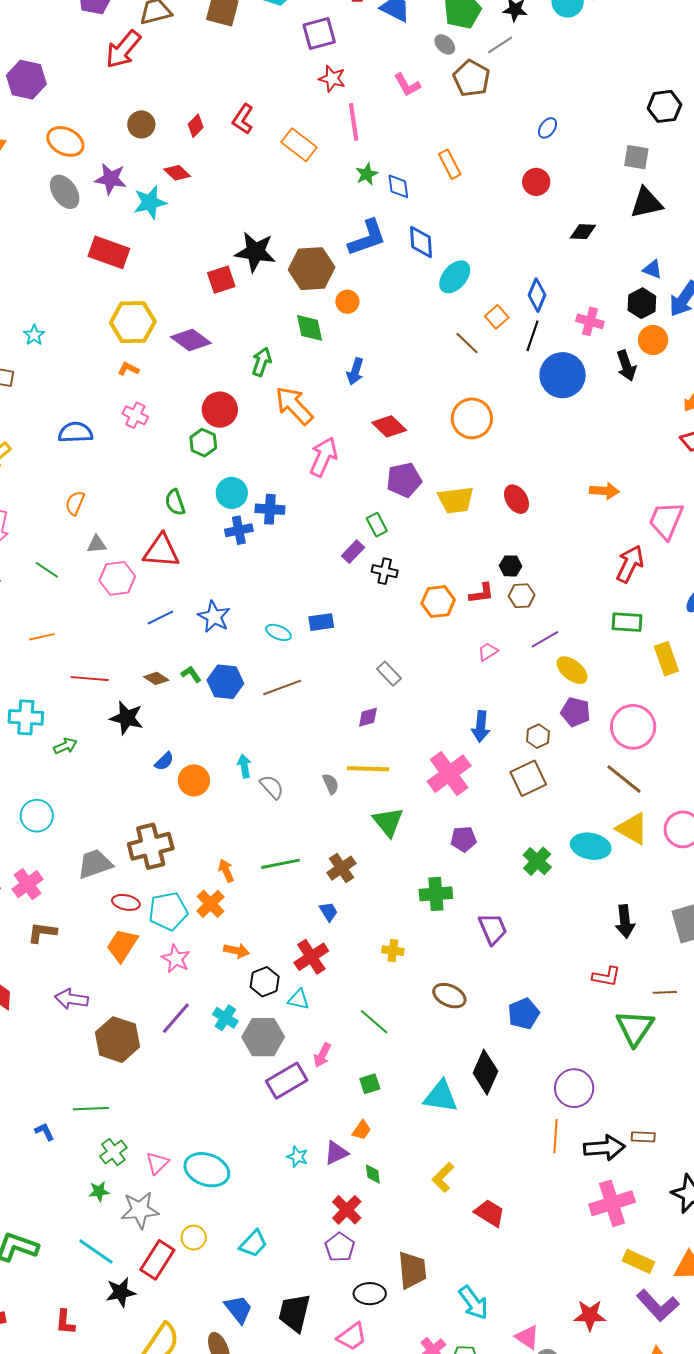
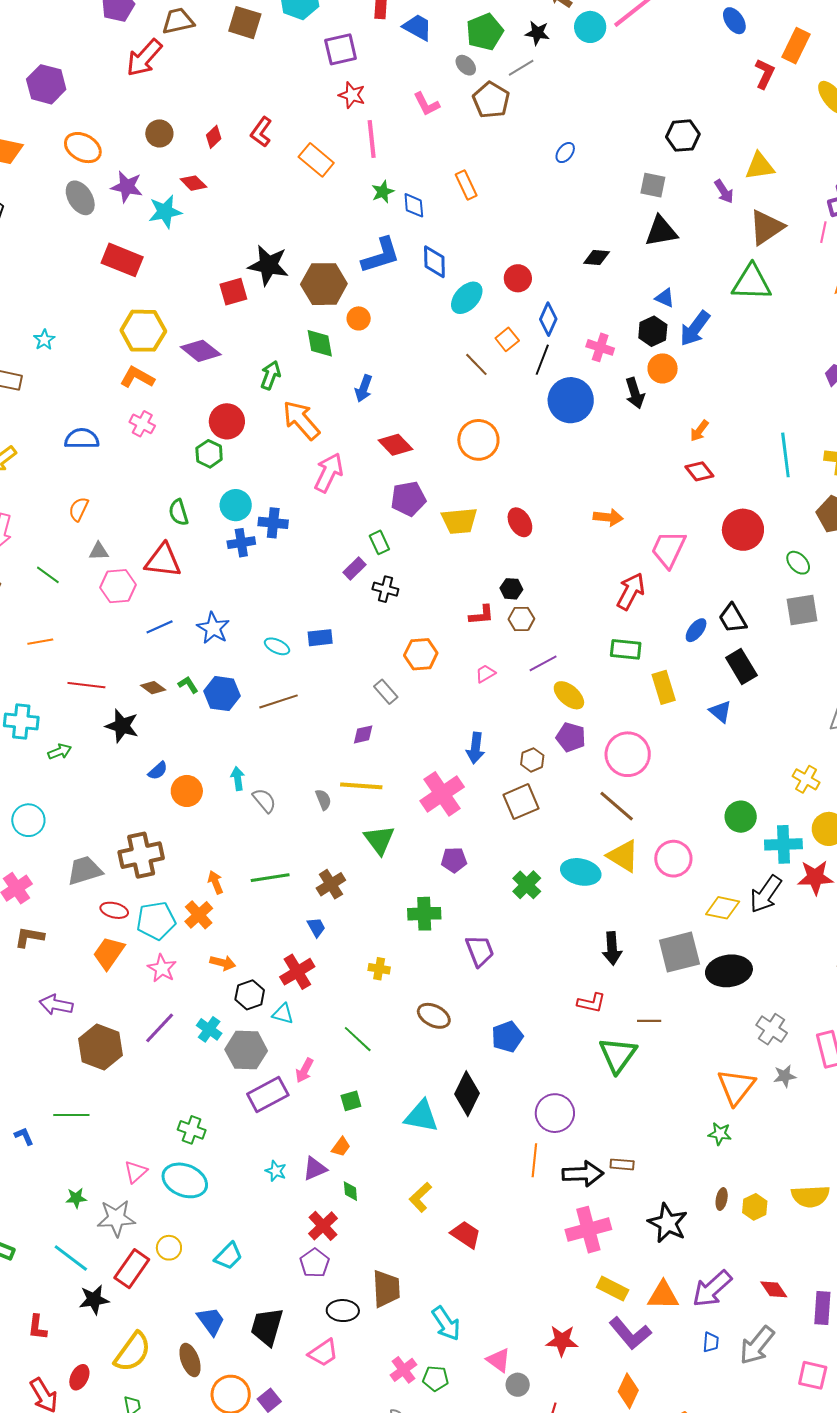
red circle: (536, 182) -> (518, 278), moved
orange L-shape: (128, 369) -> (137, 377), size x1.6
orange hexagon: (438, 602) -> (421, 654), moved
green cross: (113, 1152) -> (192, 1130), moved, turned -36

